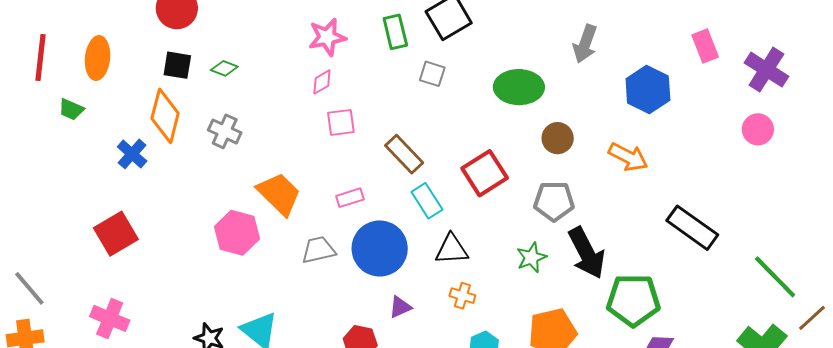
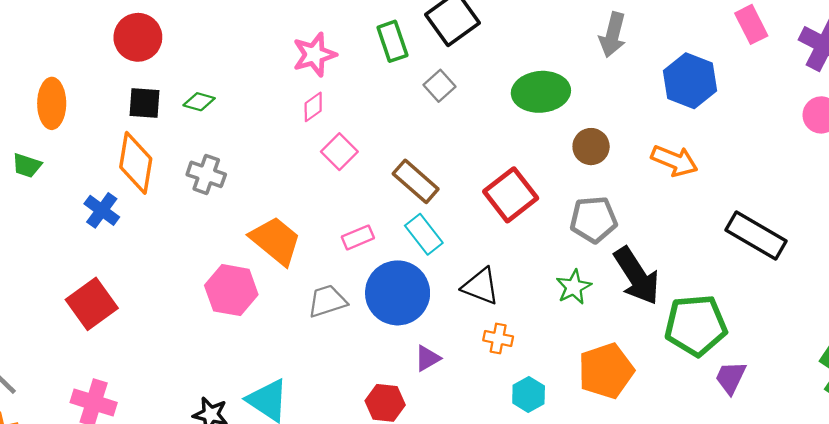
gray square: (432, 74) -> (440, 86), turned 36
pink square: (341, 122) -> (339, 152), turned -32
cyan rectangle: (427, 201) -> (424, 234), moved
black triangle: (452, 249) -> (481, 286), turned 30

